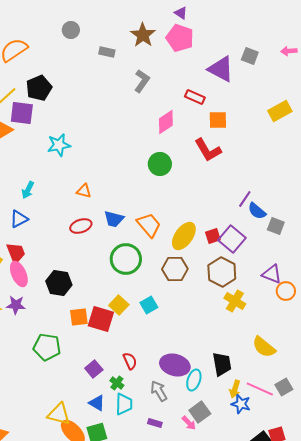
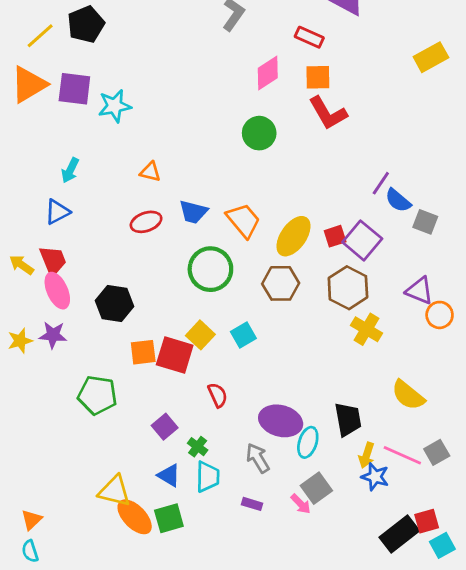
purple square: (22, 113) -> (74, 89), moved
orange square: (218, 120) -> (318, 77), moved
red semicircle: (130, 361) -> (218, 395), moved

